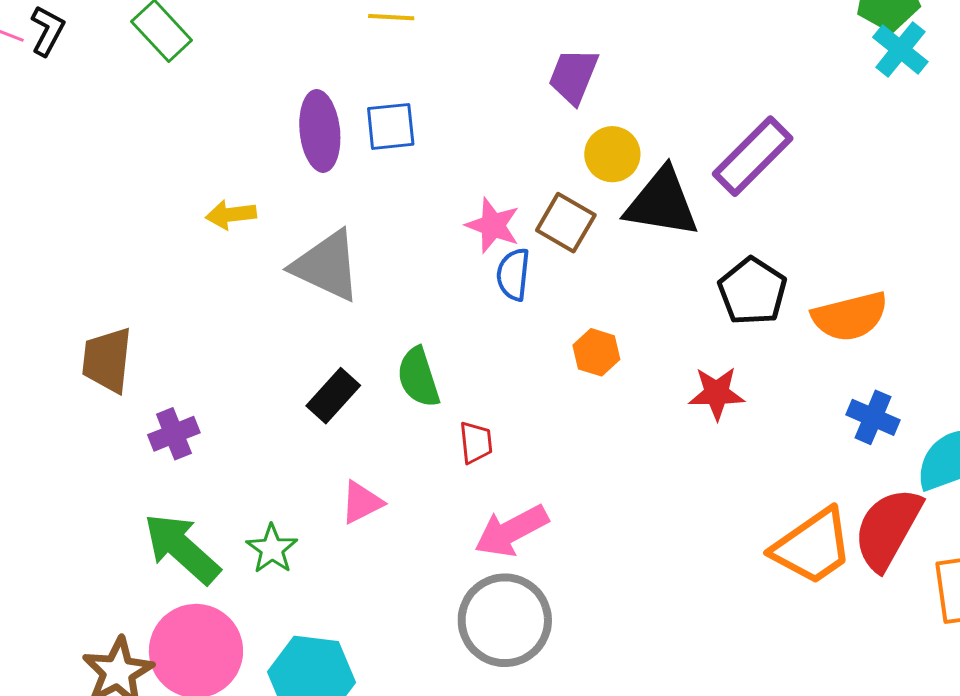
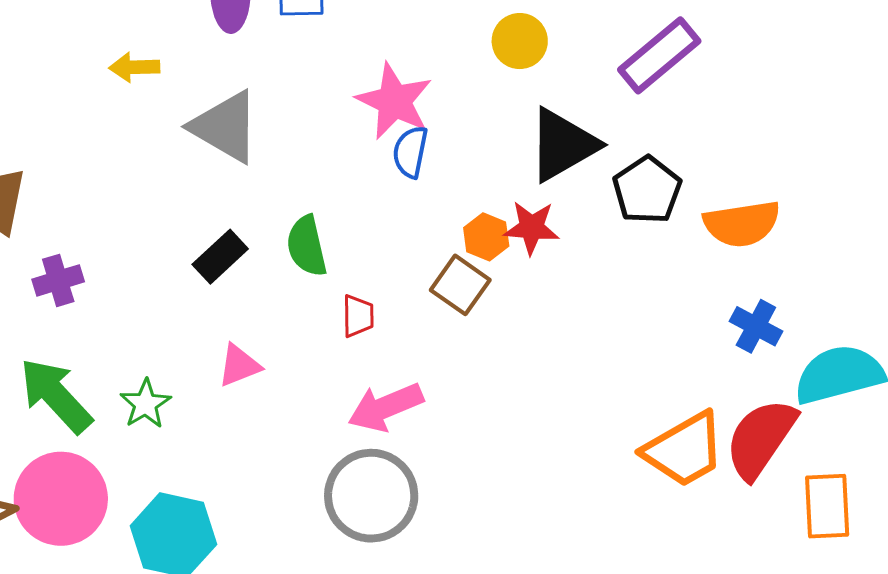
black triangle: (662, 203) -> (563, 145), moved, turned -44
brown square: (566, 223) -> (460, 285), moved
pink star: (493, 225) -> (394, 101), size x1.4
red star: (717, 393) -> (532, 228), moved

